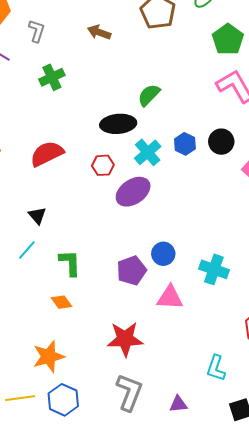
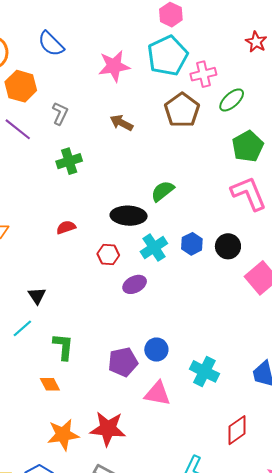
red semicircle: (47, 154) -> (66, 227), moved, size x0.6
purple ellipse: (133, 192) -> (135, 284), size x0.7
orange star: (49, 356) -> (63, 435), moved

